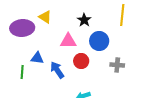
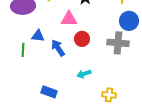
blue circle: (99, 41) -> (129, 21), moved
gray cross: (117, 65) -> (118, 43), size x1.5

